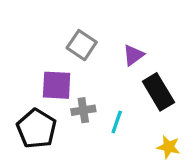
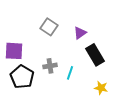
purple square: (57, 85) -> (14, 51), moved

